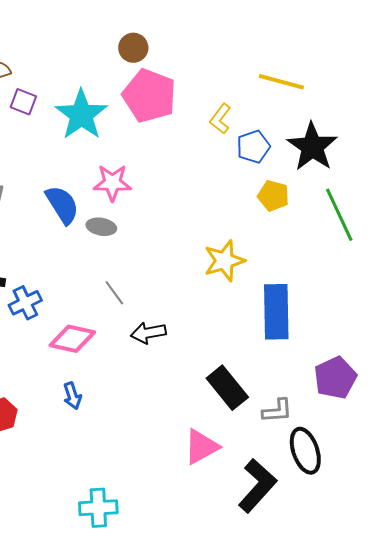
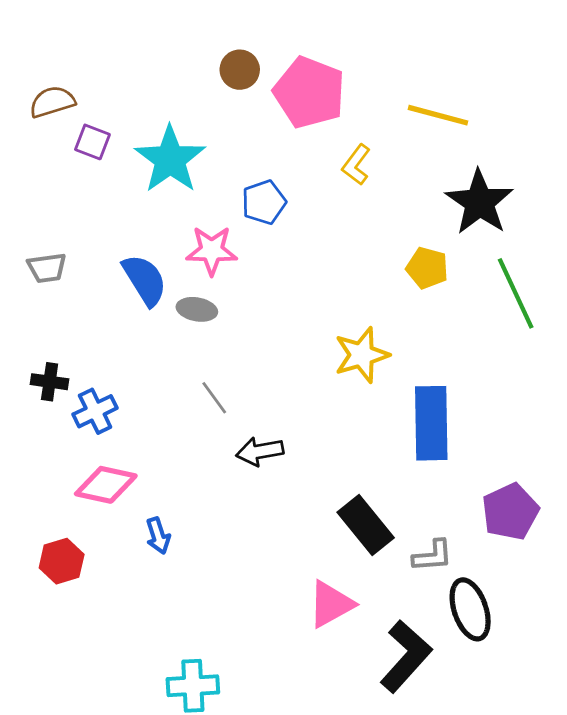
pink pentagon: (149, 96) -> (309, 92), moved
blue pentagon: (253, 147) -> (264, 202), moved
pink diamond: (72, 339) -> (106, 485), moved

